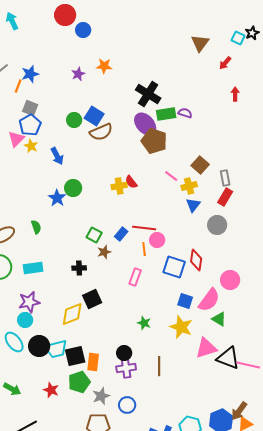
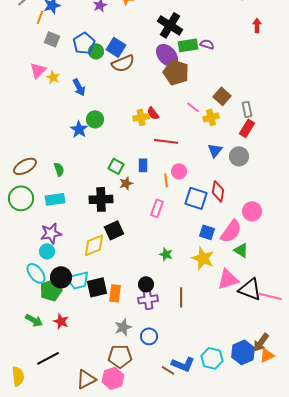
blue pentagon: (30, 125) -> (84, 43), moved
blue triangle: (193, 205) -> (215, 150), moved
green semicircle: (36, 227) -> (59, 169), moved
red line: (144, 228) -> (166, 141), moved
blue rectangle: (121, 234) -> (143, 165), turned -40
black cross: (79, 268) -> (101, 199), size x1.6
green pentagon: (79, 382) -> (51, 290), moved
red star: (51, 390) -> (61, 321), moved

